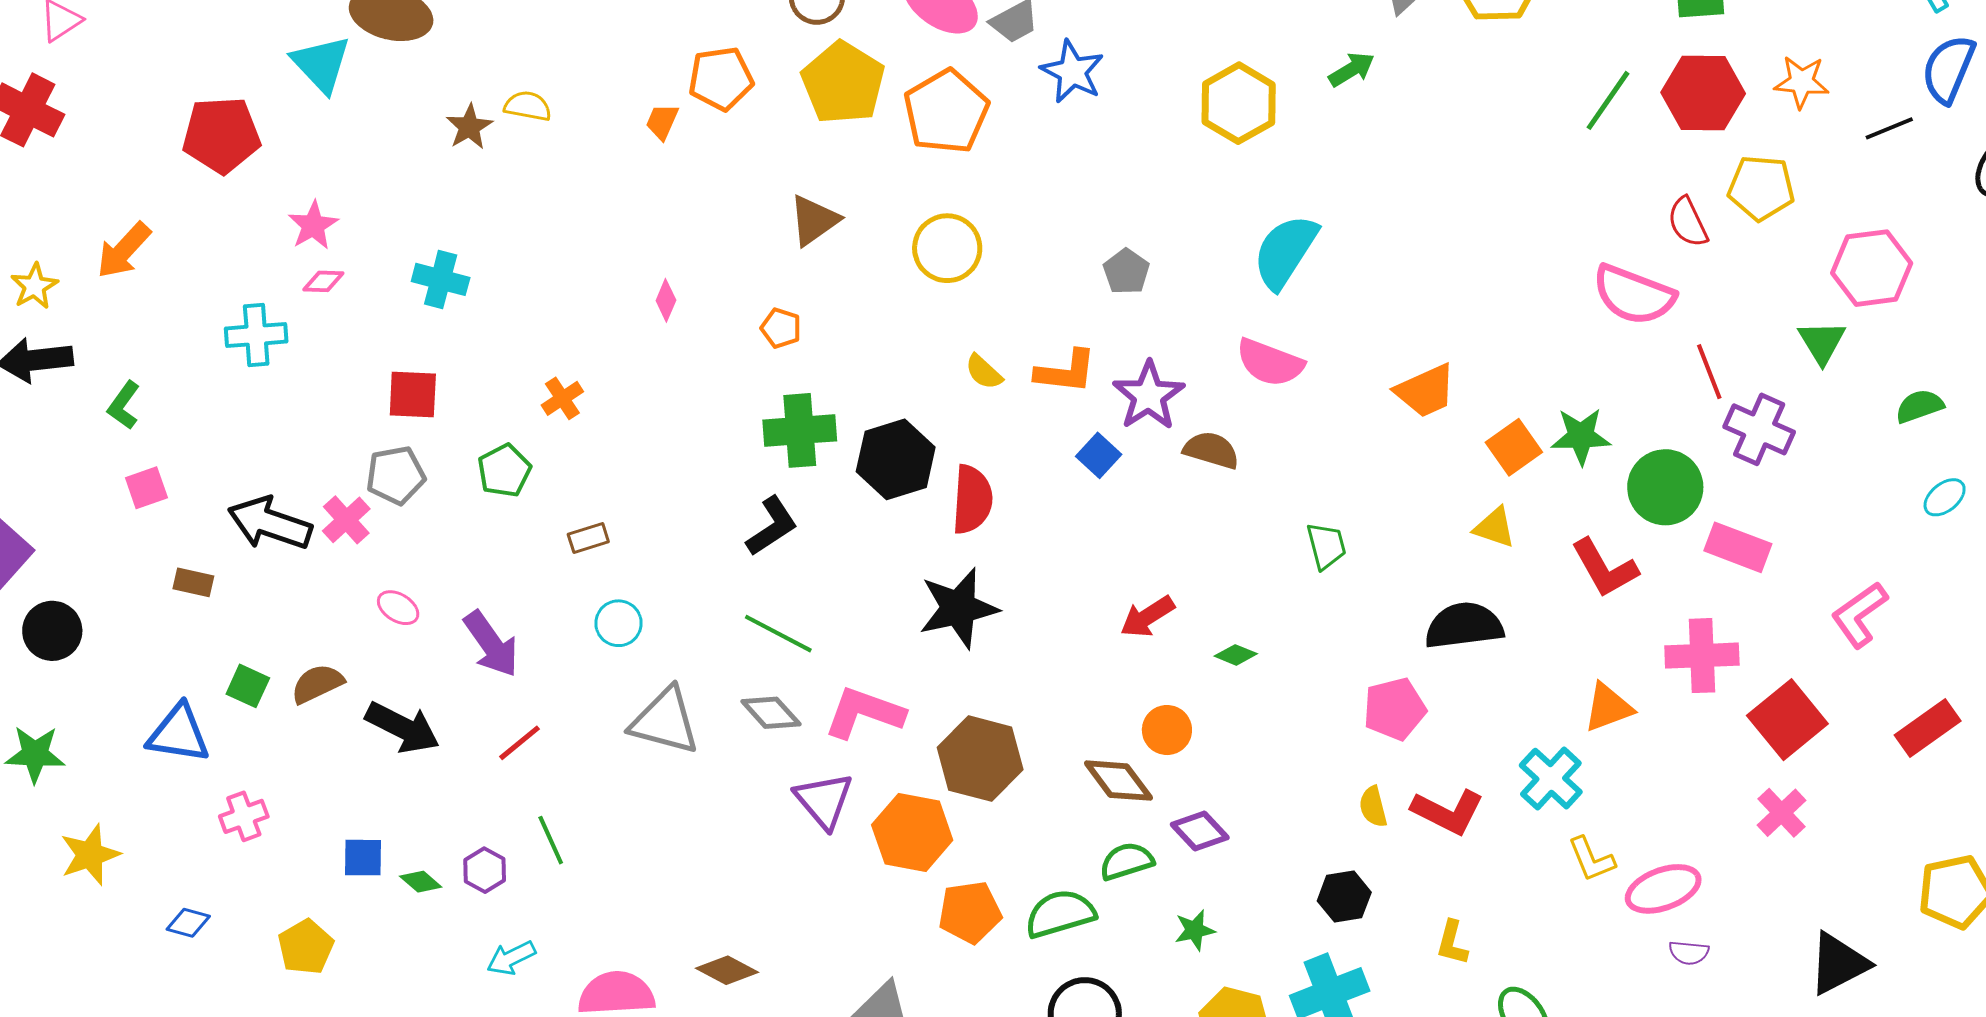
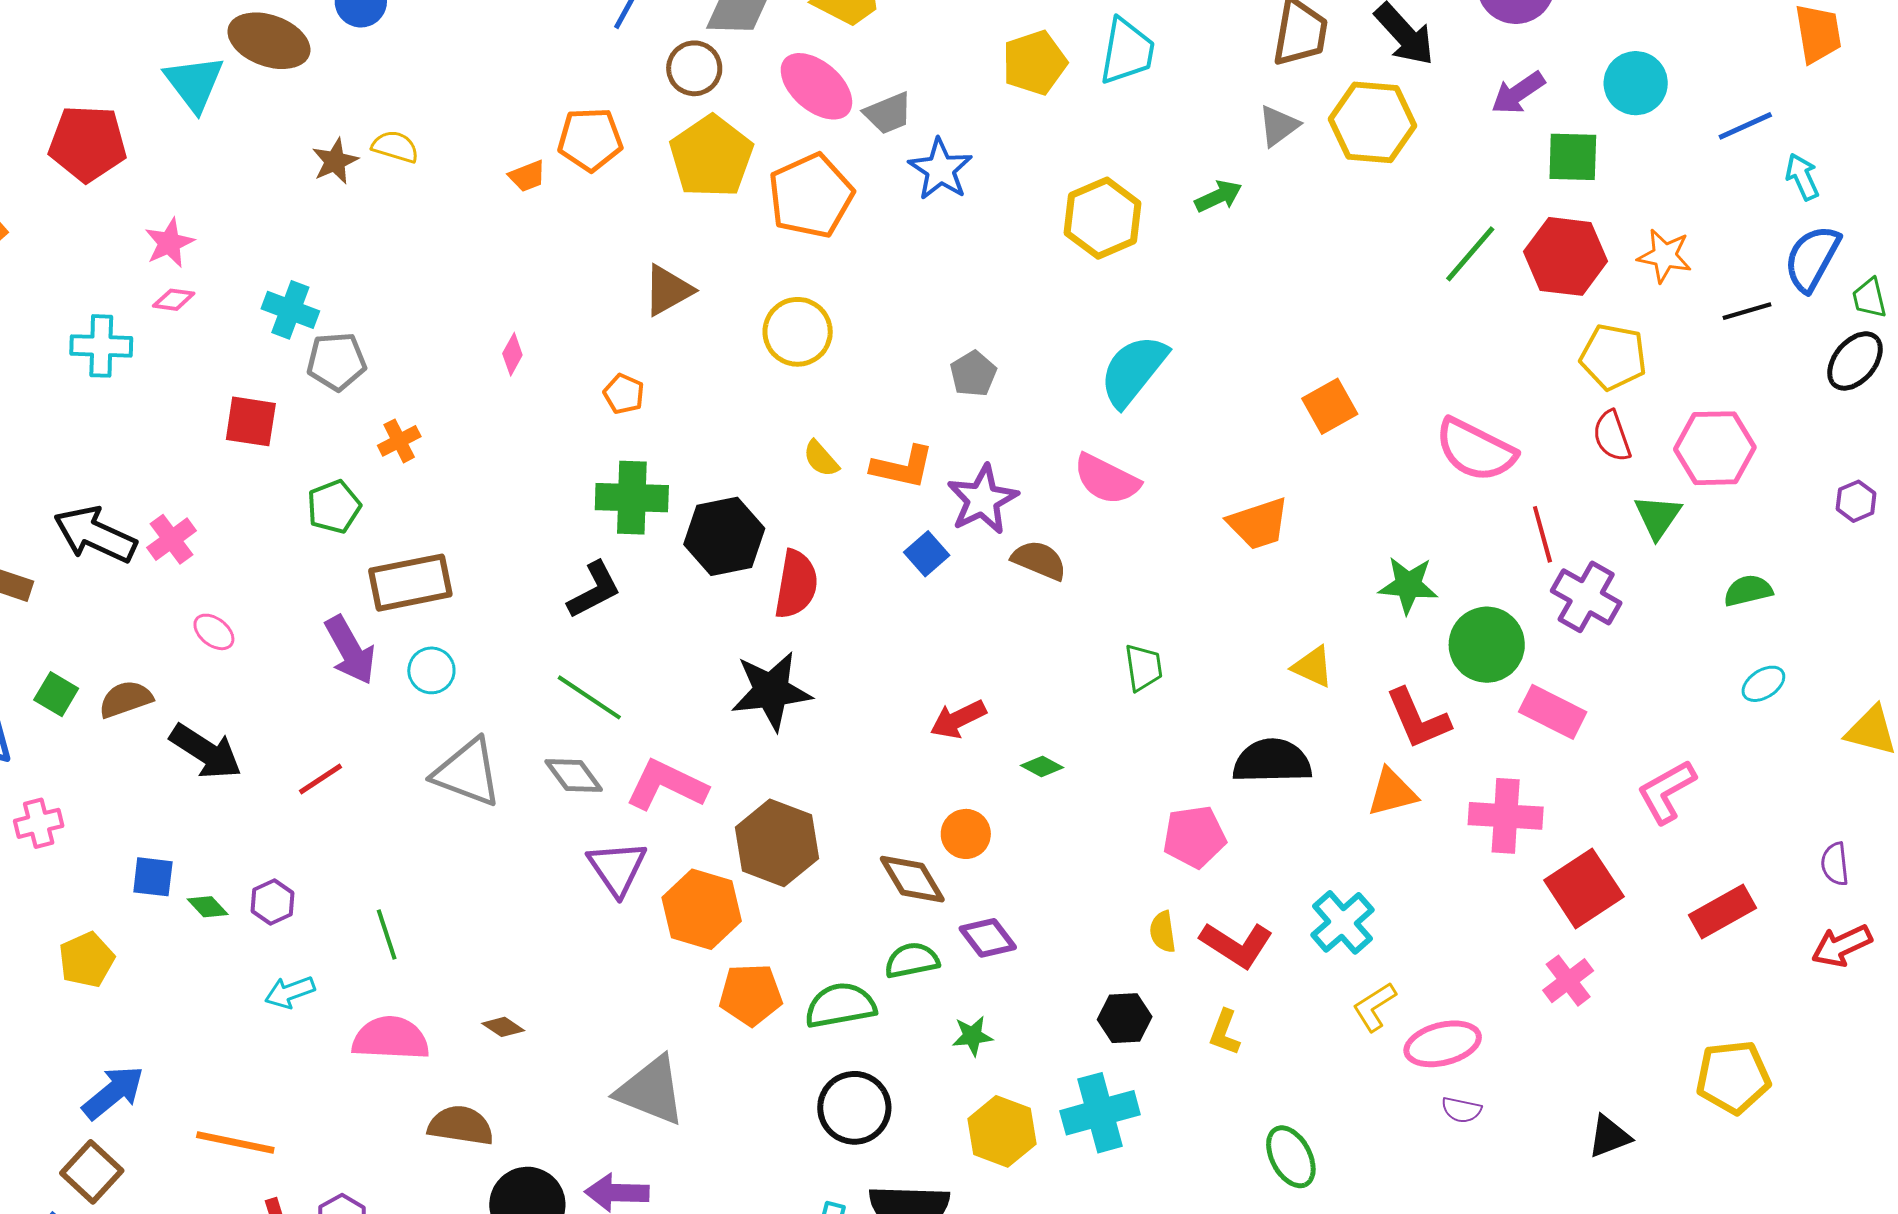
orange trapezoid: (662, 122) -> (527, 176), turned -141
red semicircle: (1688, 222) -> (1612, 436), moved
orange square: (1514, 447) -> (1330, 406), moved
gray pentagon: (396, 475) -> (337, 361), moved
brown rectangle: (588, 538) -> (410, 583), size x2.0
purple arrow: (491, 644) -> (350, 650), moved
orange triangle: (1608, 707) -> (1392, 792), moved
green line: (551, 840) -> (387, 934), moved
yellow L-shape: (1591, 859) -> (1374, 1007), turned 74
yellow L-shape: (1452, 943) -> (1225, 1032), moved
black triangle: (1839, 964) -> (1609, 1136), size x0.7
brown diamond: (727, 970) -> (503, 1027), size x0.7

